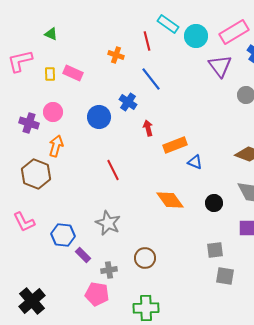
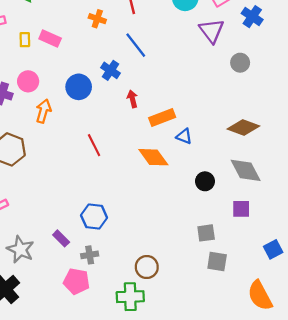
orange arrow: (56, 146) -> (43, 111), moved
orange diamond: (170, 200) -> (153, 157), moved
gray star: (108, 223) -> (20, 249), moved
blue hexagon: (63, 235) -> (94, 216), moved
brown circle: (145, 258) -> (147, 267), moved

